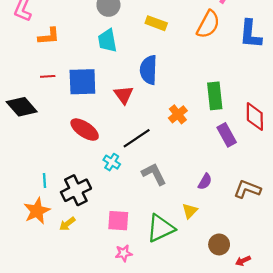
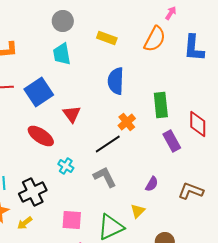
blue semicircle: (149, 70) -> (116, 81), moved
blue square: (82, 82) -> (39, 92), turned -32
red triangle: (124, 95) -> (72, 114), moved
black line: (137, 138) -> (108, 144), moved

